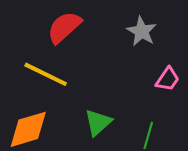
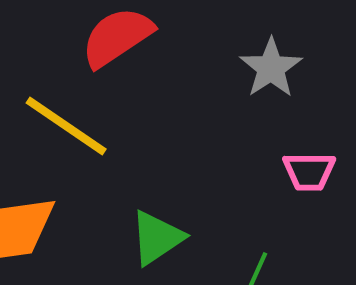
pink trapezoid: (168, 79) -> (309, 171), turned 48

